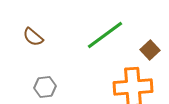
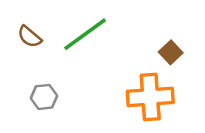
green line: (105, 35) -> (85, 34), moved

